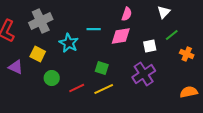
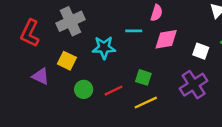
pink semicircle: (127, 14) -> (157, 13), moved
cyan star: (69, 43) -> (104, 48), turned -30
white square: (150, 46) -> (201, 51), turned 32
red line: (77, 88) -> (114, 91), moved

